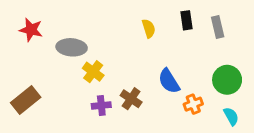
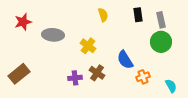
yellow semicircle: (149, 28) -> (103, 15), moved
red star: (31, 30) -> (23, 22), turned -30
yellow cross: (93, 72) -> (88, 46), moved
green circle: (227, 80) -> (161, 42), moved

